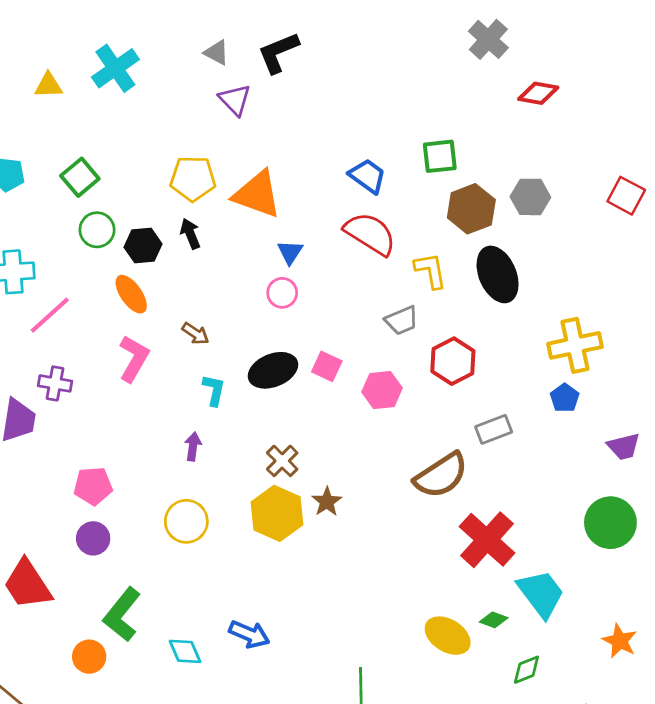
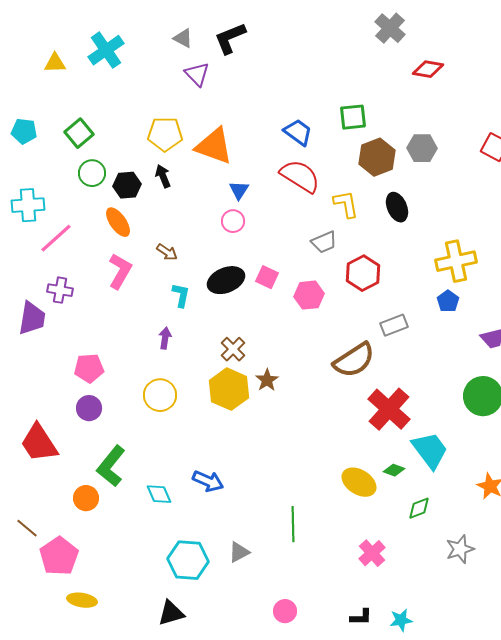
black ellipse: (498, 274) -> (397, 207), size x0.7

